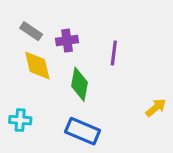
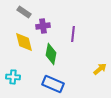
gray rectangle: (31, 31) -> (24, 12), moved

